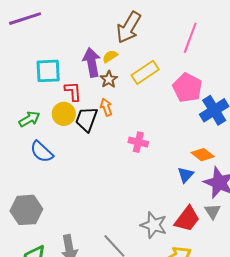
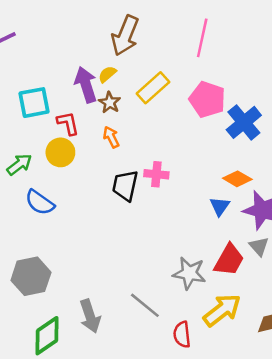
black trapezoid: (86, 119) -> (125, 186), moved

